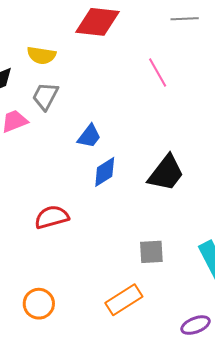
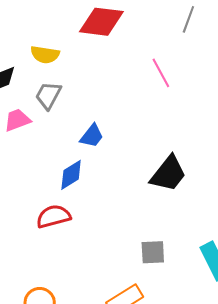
gray line: (185, 19) -> (188, 19), turned -68
blue diamond: (105, 172) -> (71, 175), moved

